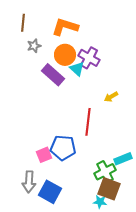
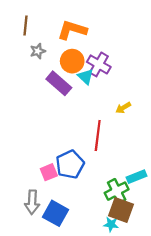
blue pentagon: (63, 148) -> (70, 164), turned -30

